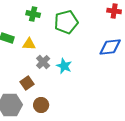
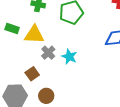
yellow triangle: (29, 44) -> (34, 35), size x1.5

